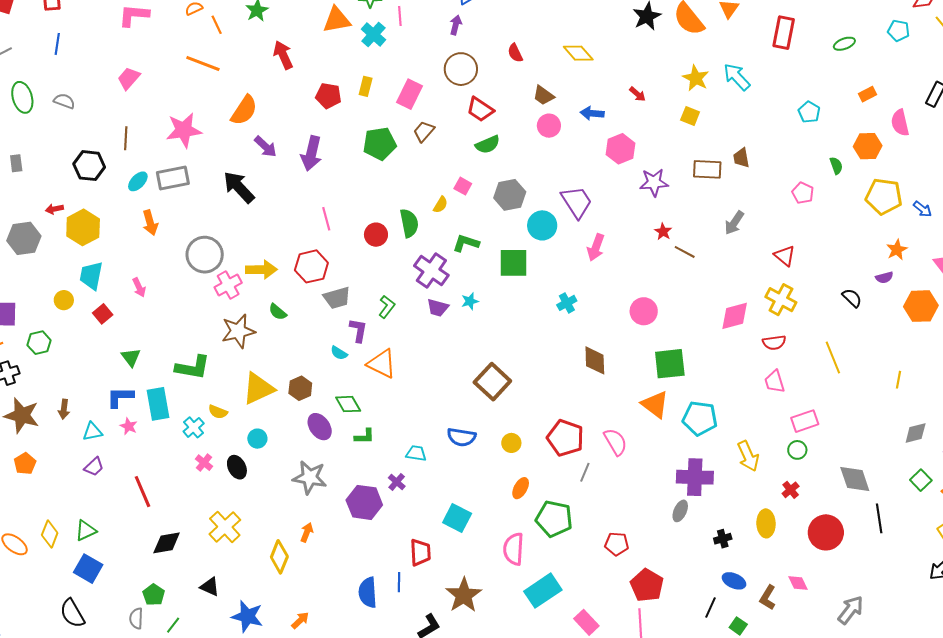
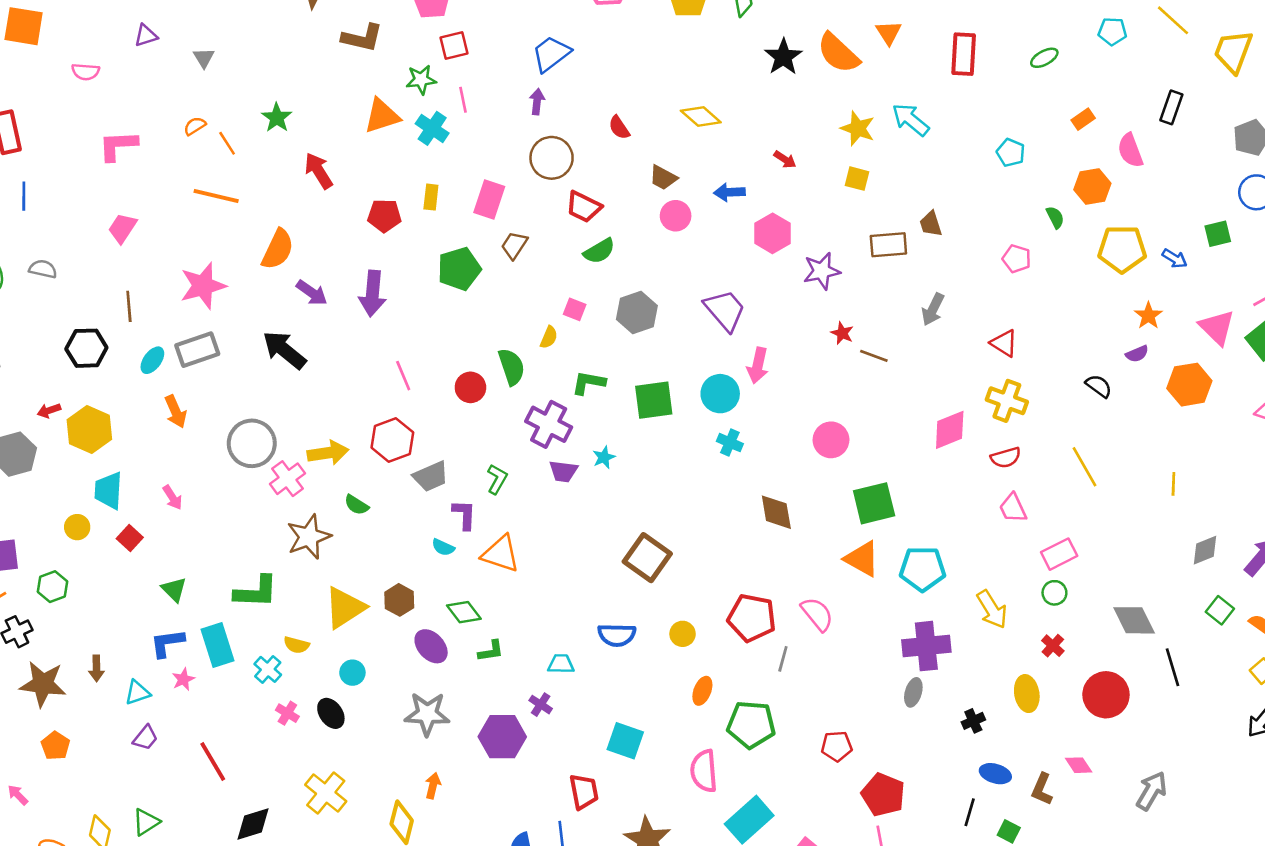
cyan circle: (542, 225) -> (720, 394), moved
cyan cross: (567, 303) -> (730, 443), turned -30
pink star: (129, 426) -> (183, 679), turned 30

